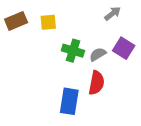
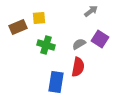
brown rectangle: (16, 21) -> (18, 27), moved
green cross: (73, 51) -> (46, 45), moved

